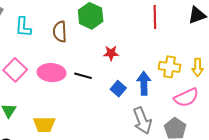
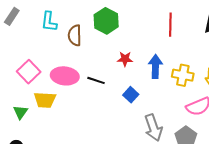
cyan L-shape: (23, 27) -> (49, 22), moved
blue arrow: (144, 83) -> (155, 66), moved
yellow trapezoid: (44, 124) -> (45, 100), moved

